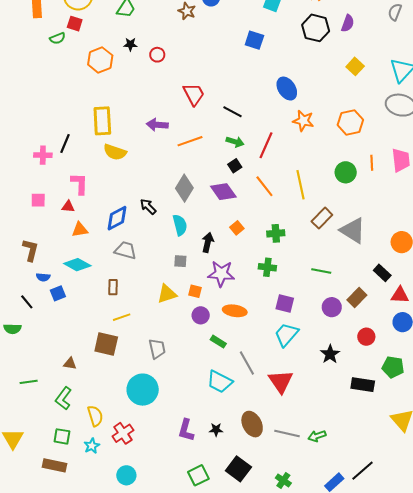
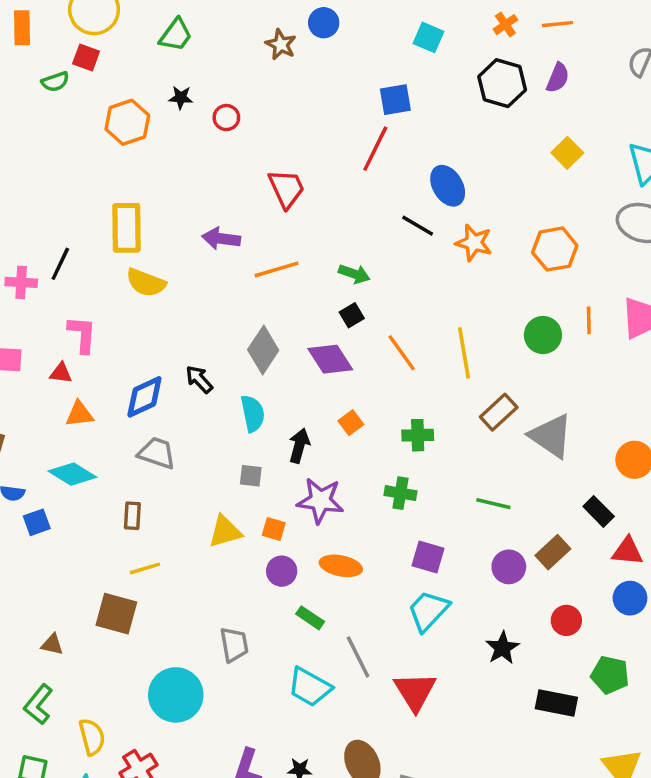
blue square: (254, 40) -> (395, 100), turned -30
black line: (232, 112) -> (418, 226), moved
red line: (266, 145) -> (375, 149), moved
gray trapezoid: (157, 349) -> (234, 645), moved

